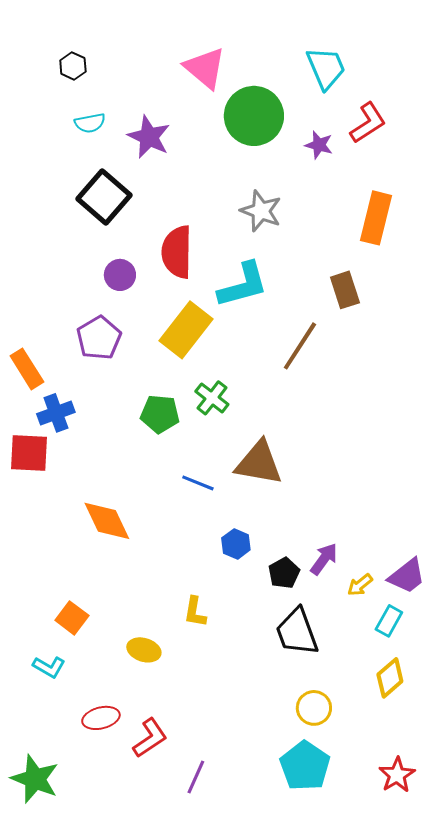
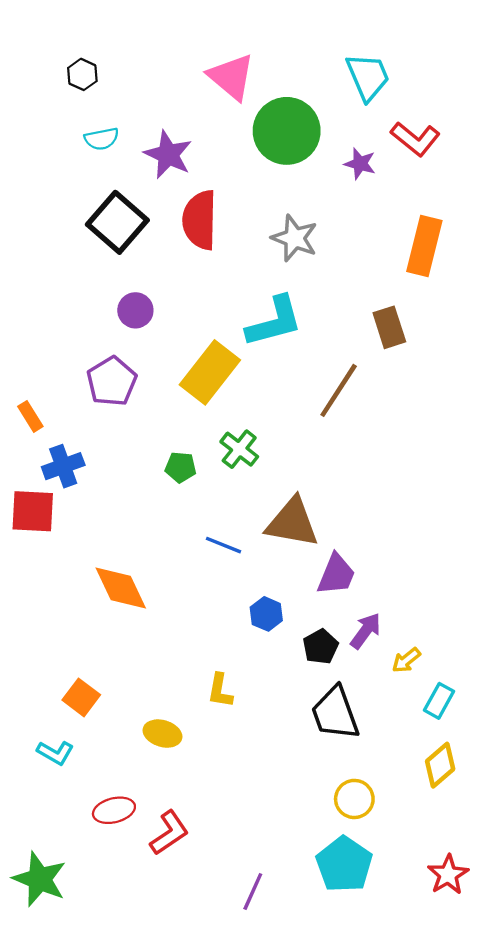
red L-shape: (368, 123) -> (415, 139), turned 72
red semicircle: (177, 252) -> (200, 220), moved
orange rectangle: (27, 369) -> (30, 416), size x0.7
green pentagon: (160, 414) -> (181, 467), size x0.7
purple trapezoid: (407, 576) -> (336, 574), moved, turned -30
purple line: (196, 777) -> (253, 892), moved

